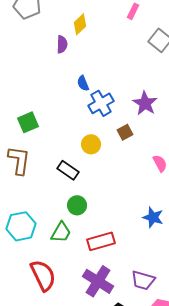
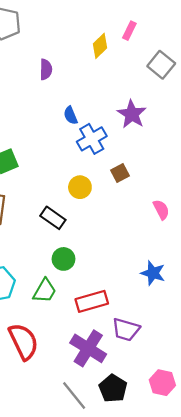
yellow diamond: (80, 24) -> (100, 46), moved
purple star: (145, 103) -> (132, 114), moved
purple trapezoid: (143, 280) -> (126, 330), moved

